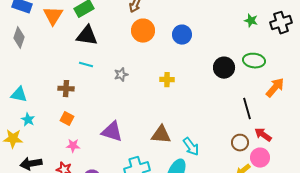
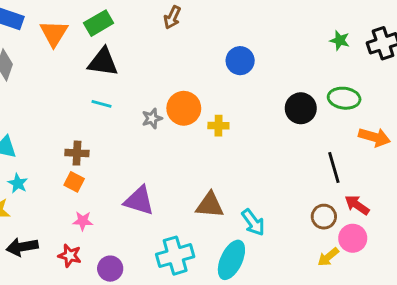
orange circle: (143, 31) -> (184, 108), moved
orange arrow: (275, 88) -> (374, 137), turned 65
brown cross: (66, 89) -> (77, 153), moved

